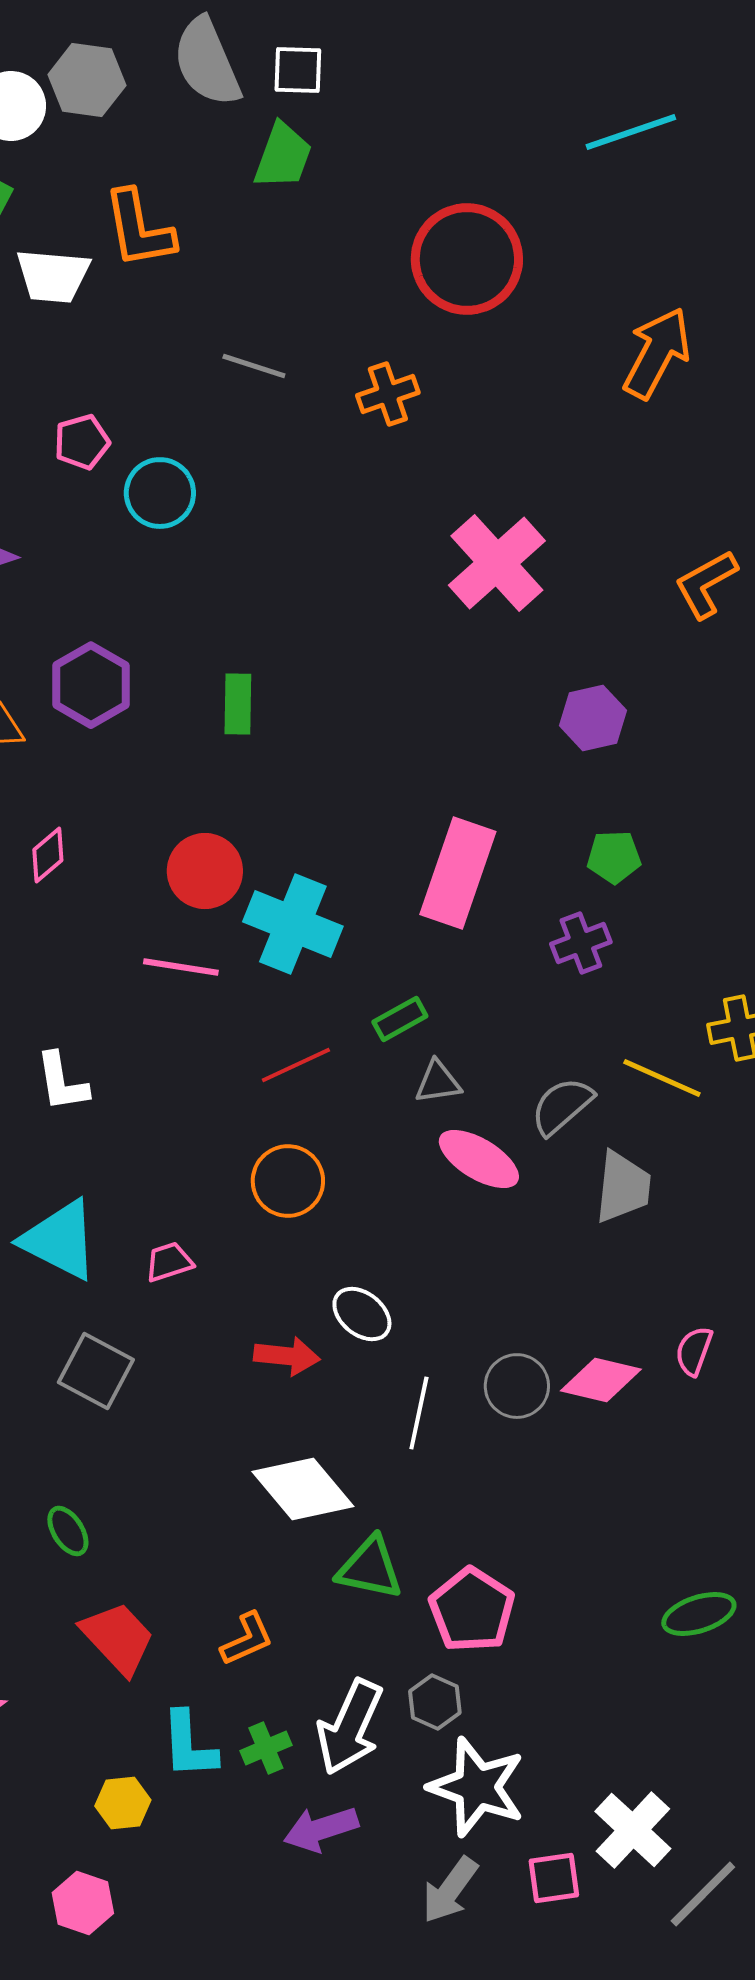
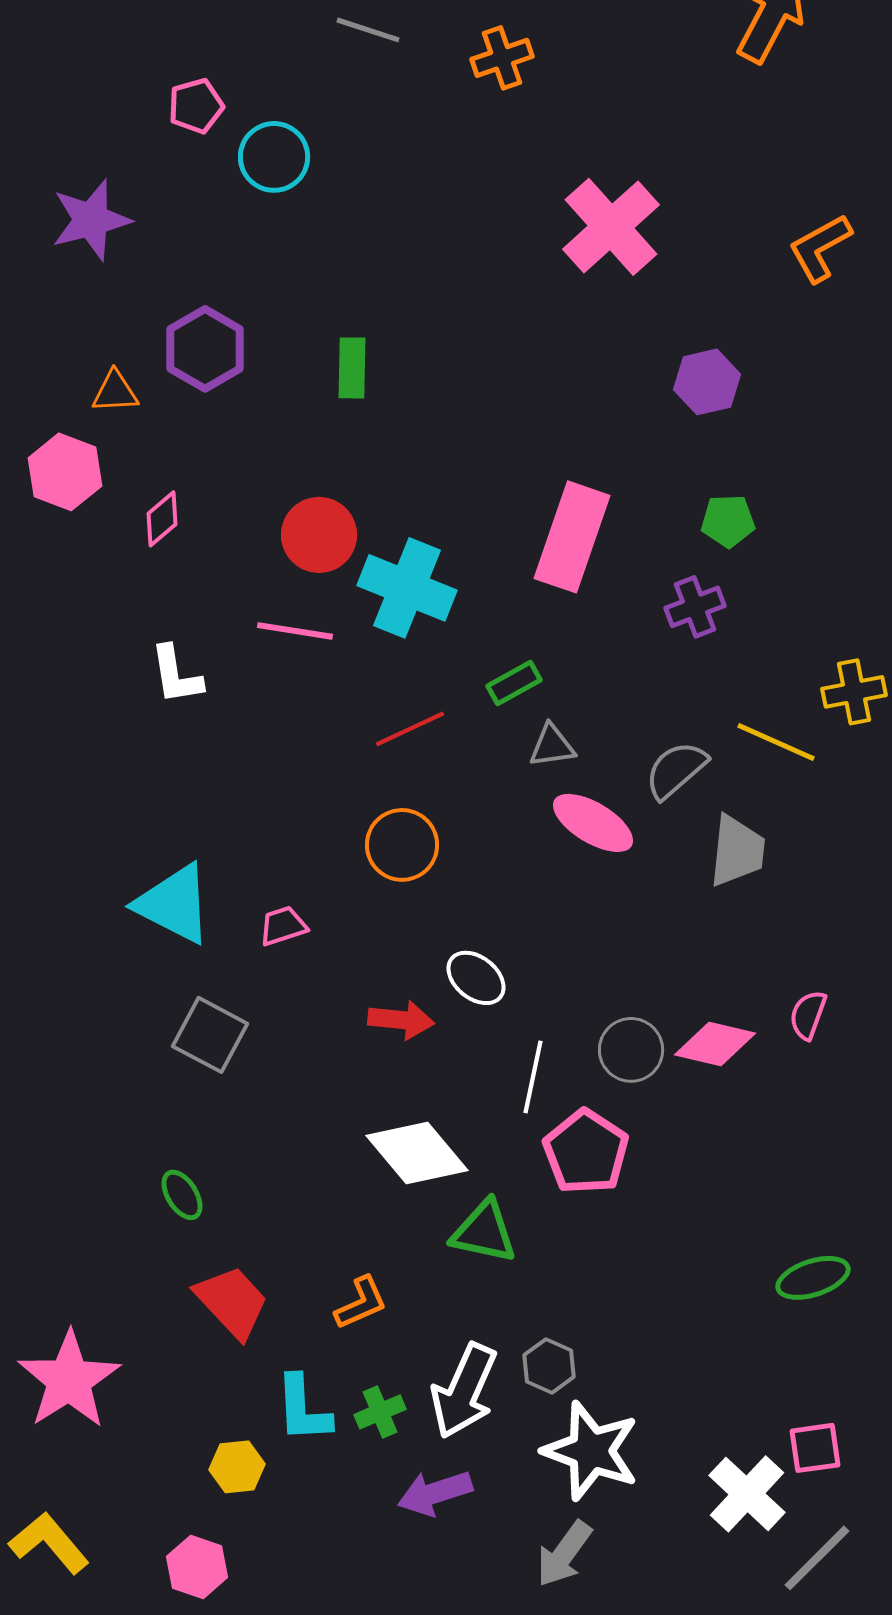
white L-shape: (62, 1082) -> (176, 675), moved
pink pentagon: (472, 1610) -> (586, 1152), moved
pink square: (554, 1878) -> (815, 1448), moved

